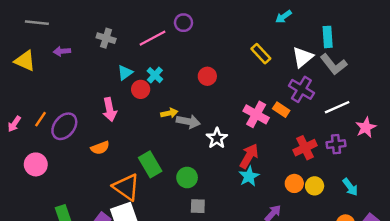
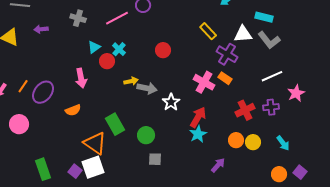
cyan rectangle: (328, 37) -> (264, 17), turned -72
white triangle: (303, 57) -> (243, 34), turned 36
purple cross: (301, 89) -> (227, 54), moved

